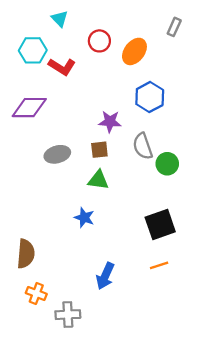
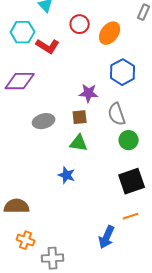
green circle: (167, 164) -> (129, 140), moved
brown semicircle: (26, 254) -> (17, 206), turned -95
blue arrow: (105, 276) -> (107, 237), moved

